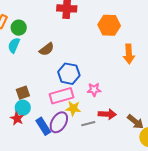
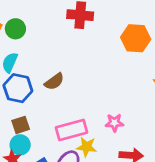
green circle: (19, 28) -> (15, 29), moved
brown semicircle: (47, 49) -> (54, 82), moved
blue hexagon: (69, 74) -> (18, 88), moved

